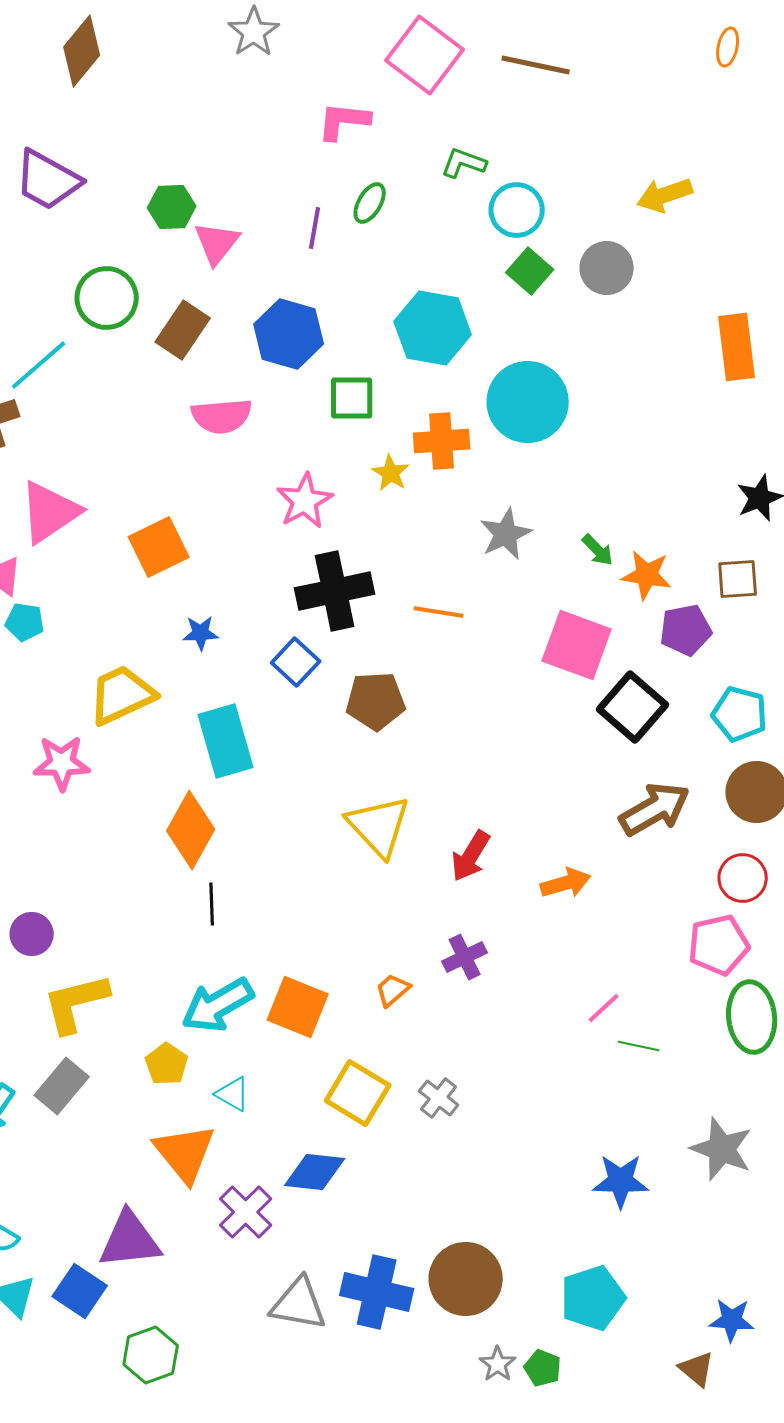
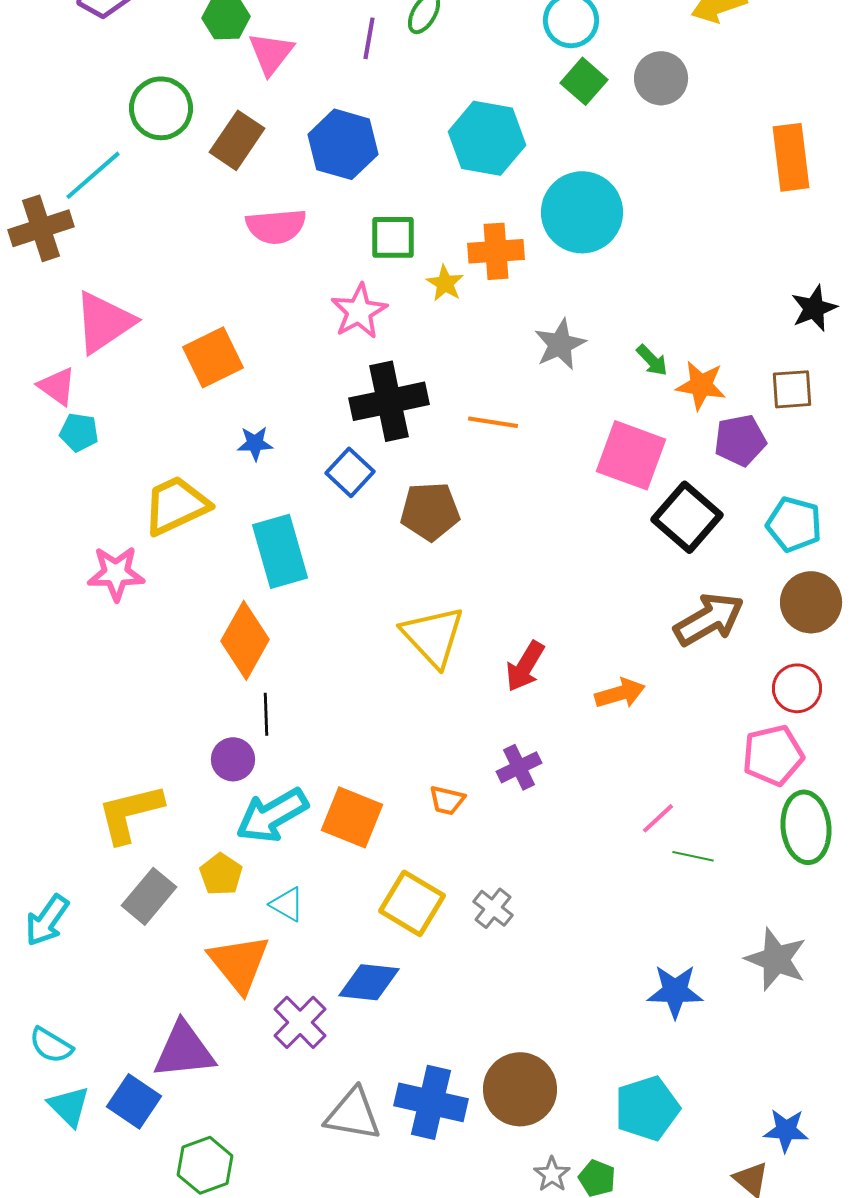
green square: (352, 398) -> (393, 237), moved
purple circle: (32, 934) -> (233, 759), moved
orange trapezoid: (393, 990) -> (447, 800), turned -126
gray rectangle: (62, 1086) -> (149, 896), moved

